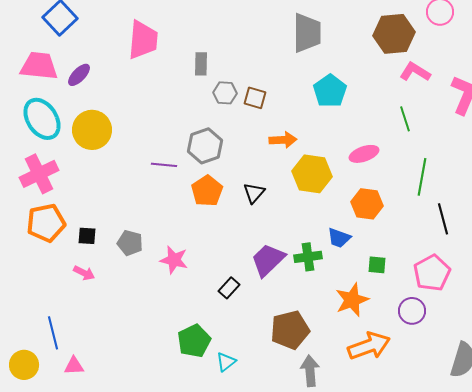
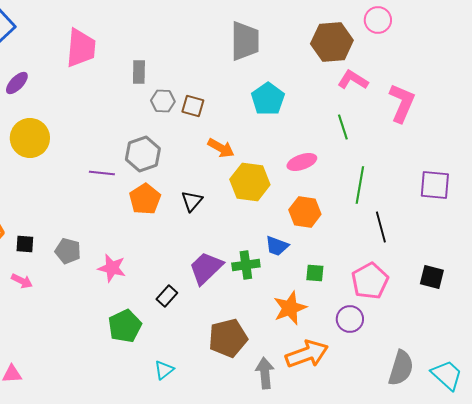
orange arrow: (283, 140) -> (221, 148), turned 32
green pentagon: (194, 341) -> (125, 326), moved
gray arrow: (310, 371) -> (265, 373), moved

